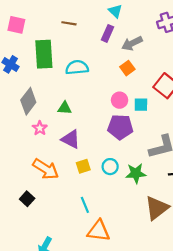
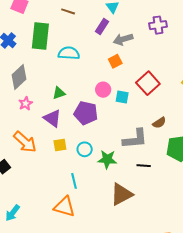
green triangle: (65, 108) -> (59, 93), moved, turned -32
purple pentagon: (120, 127) -> (86, 113), moved
cyan line: (85, 205) -> (74, 181), moved

